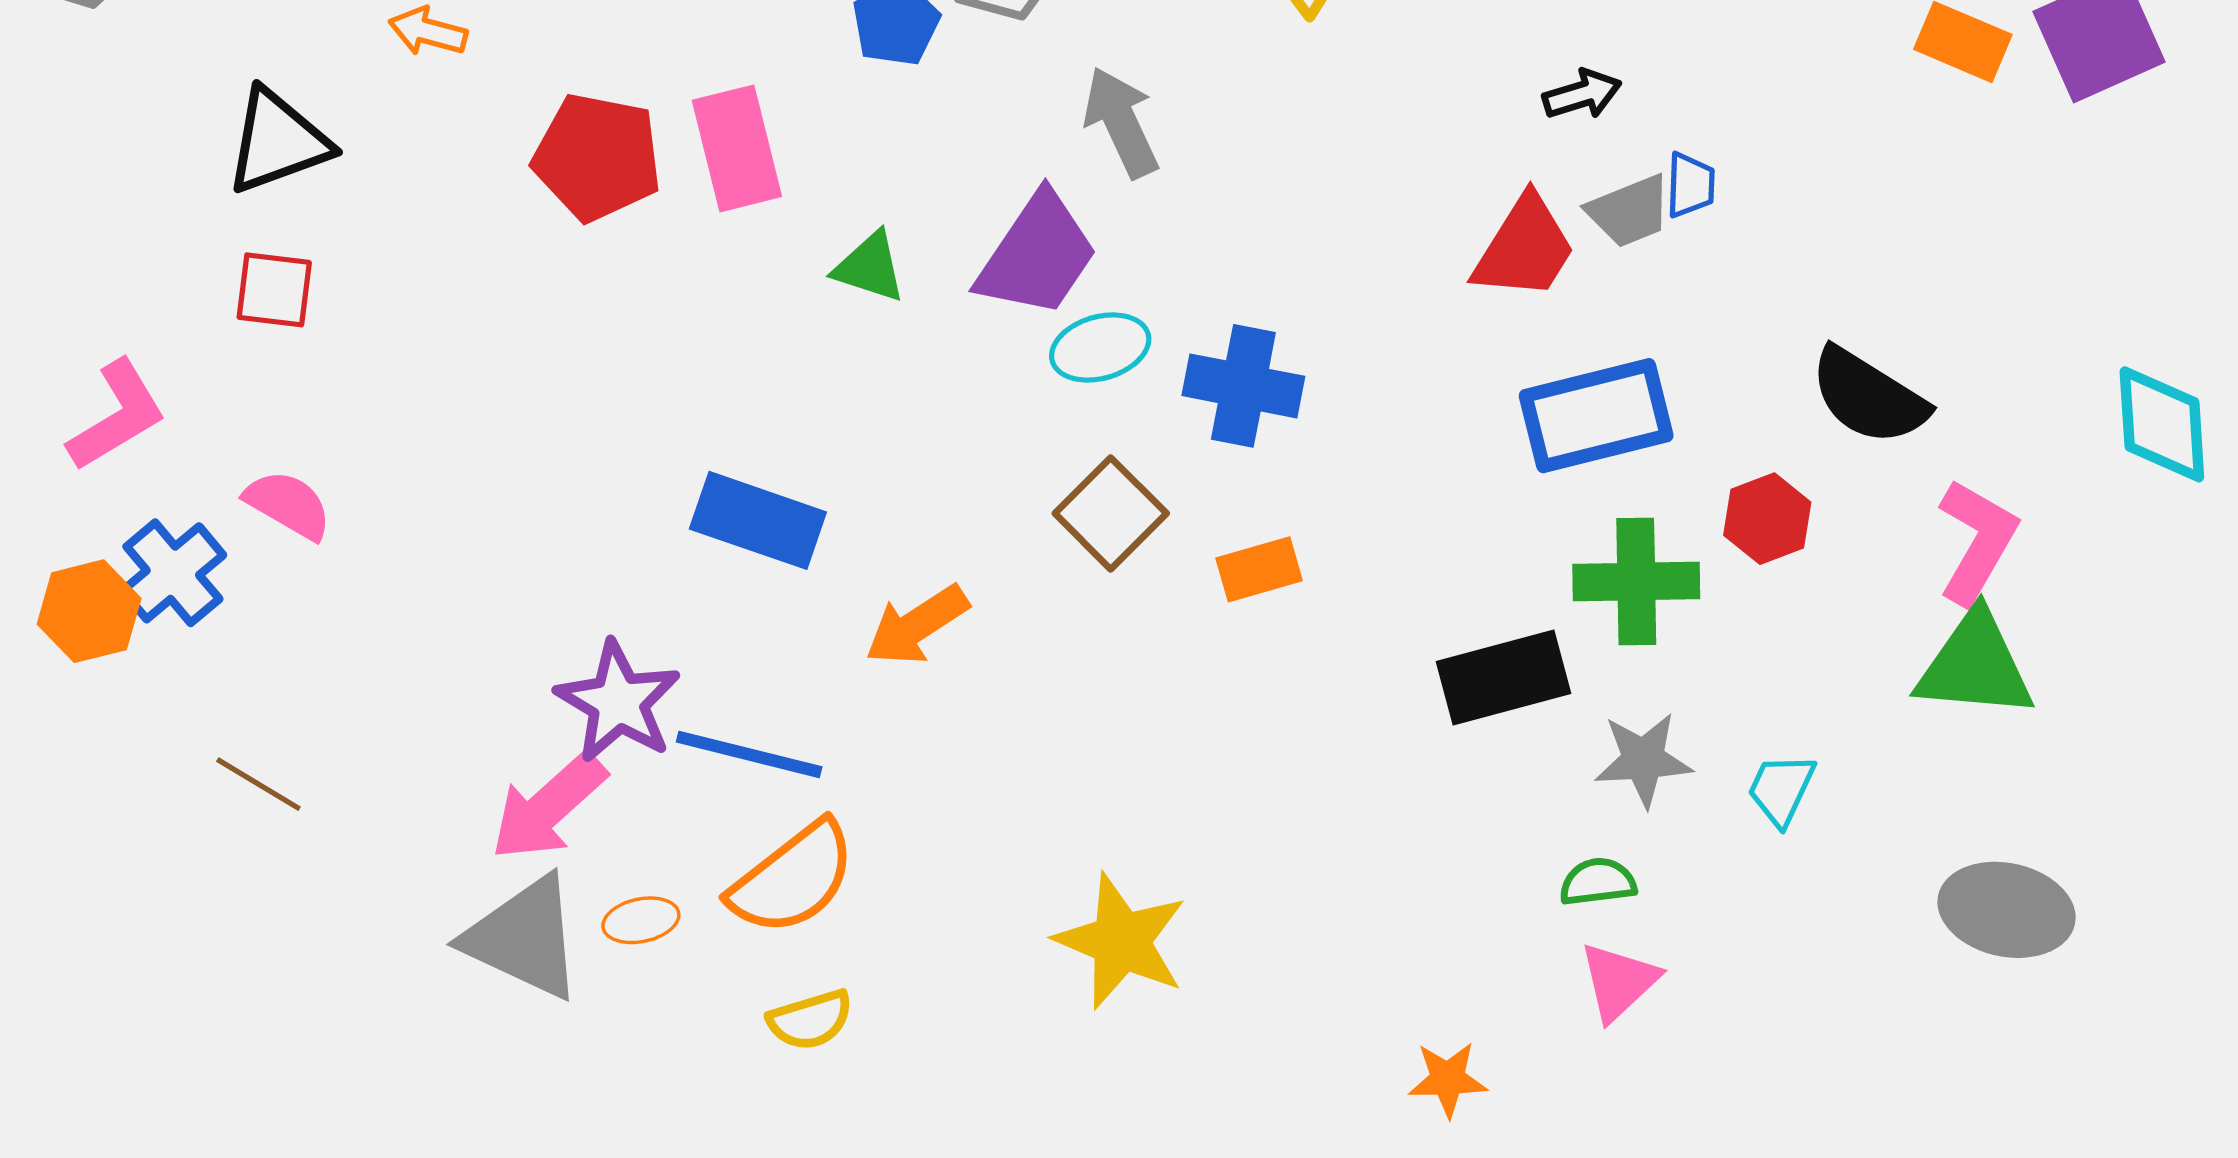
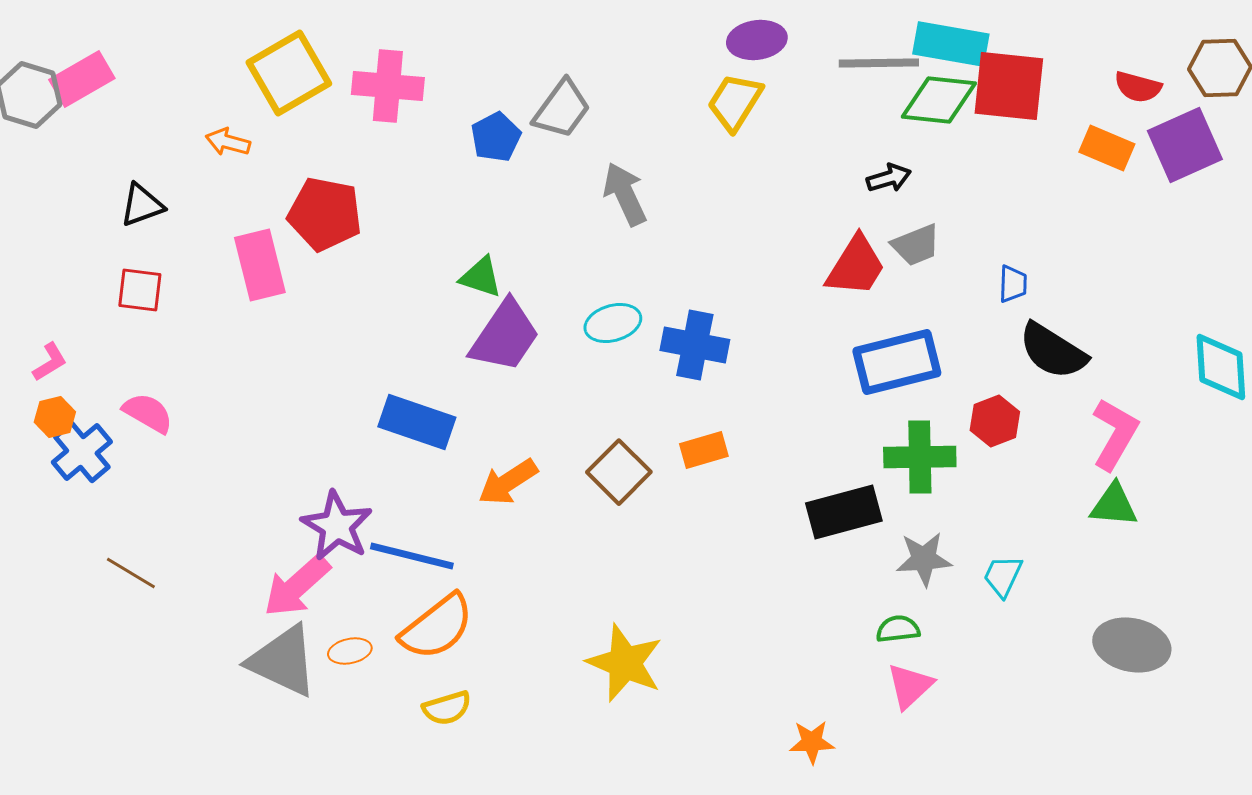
black triangle: (278, 141) -> (142, 205), size x0.7
pink rectangle: (737, 148) -> (260, 265), moved
blue trapezoid: (1690, 185) -> (1013, 284), moved
purple trapezoid: (1037, 255) -> (505, 336), moved
pink L-shape: (117, 416) -> (50, 362), size x0.6
brown square: (1111, 513) -> (619, 472), moved
orange hexagon: (89, 611) -> (55, 417), moved, size x0.7
green triangle: (1975, 665) -> (1114, 505), size x0.7

